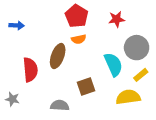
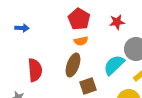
brown ellipse: (58, 56) -> (73, 65), moved
cyan semicircle: (113, 64) -> (114, 65), turned -110

